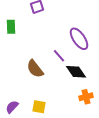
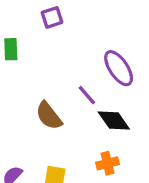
orange cross: (86, 97) -> (107, 163), moved

